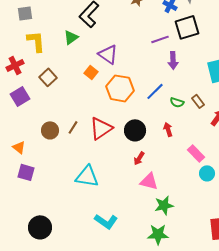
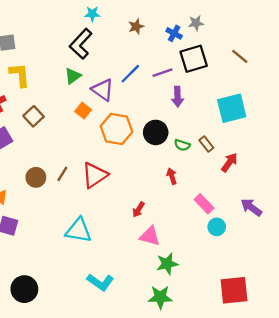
green triangle: (71, 37) -> (73, 76), moved
blue line: (155, 91) -> (130, 74), moved
black circle: (135, 130) -> (156, 132), moved

